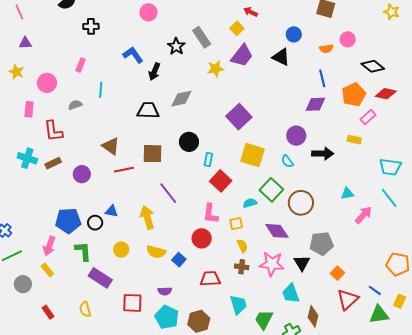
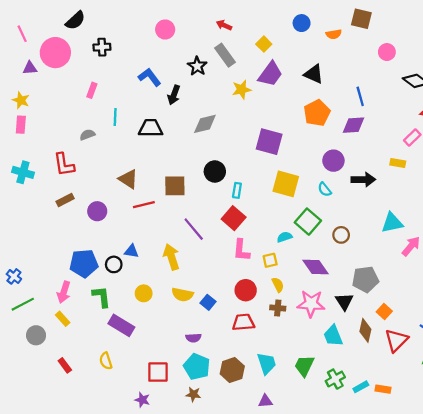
red arrow: (251, 12) -> (224, 25), moved
blue circle: (294, 34) -> (302, 23), moved
orange semicircle: (326, 49) -> (334, 34), moved
pink circle: (47, 83) -> (55, 53), moved, size x1.4
orange pentagon: (354, 95) -> (317, 113), moved
pink rectangle: (29, 109) -> (21, 125), moved
black trapezoid: (148, 110) -> (151, 128), moved
purple square: (239, 117) -> (269, 142), turned -30
cyan cross: (27, 158) -> (23, 172), moved
red square: (221, 181) -> (234, 218), moved
cyan triangle: (347, 193) -> (392, 223), size x1.5
brown circle: (301, 203) -> (341, 235), size x0.6
red circle: (202, 238) -> (246, 290), moved
red square: (132, 303) -> (158, 372), moved
cyan trapezoid: (238, 305) -> (267, 363), moved
brown diamond: (313, 316) -> (365, 330), moved

